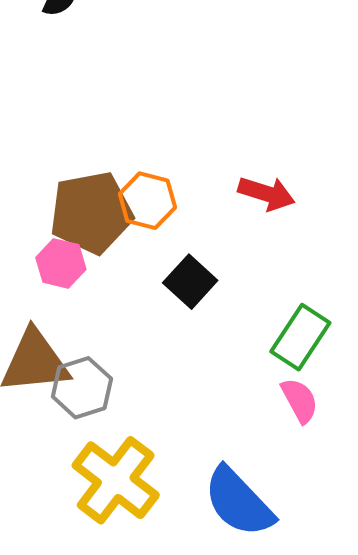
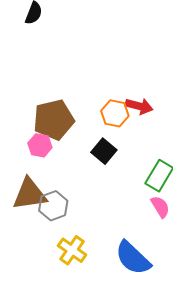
orange hexagon: (147, 201) -> (115, 113), moved
yellow cross: (116, 480) -> (72, 250), size x0.7

